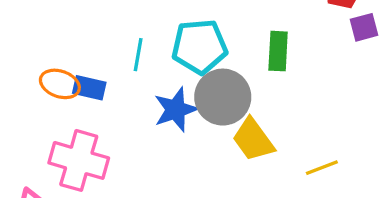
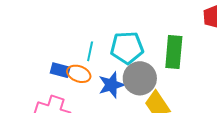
green rectangle: (278, 51) -> (174, 52), size x1.4
orange ellipse: (60, 84) -> (79, 74), moved

